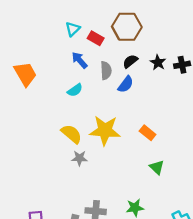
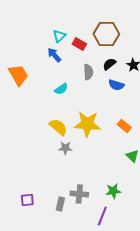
blue arrow: (80, 60) -> (54, 55), moved
blue semicircle: (126, 84) -> (116, 85), moved, turned 70

